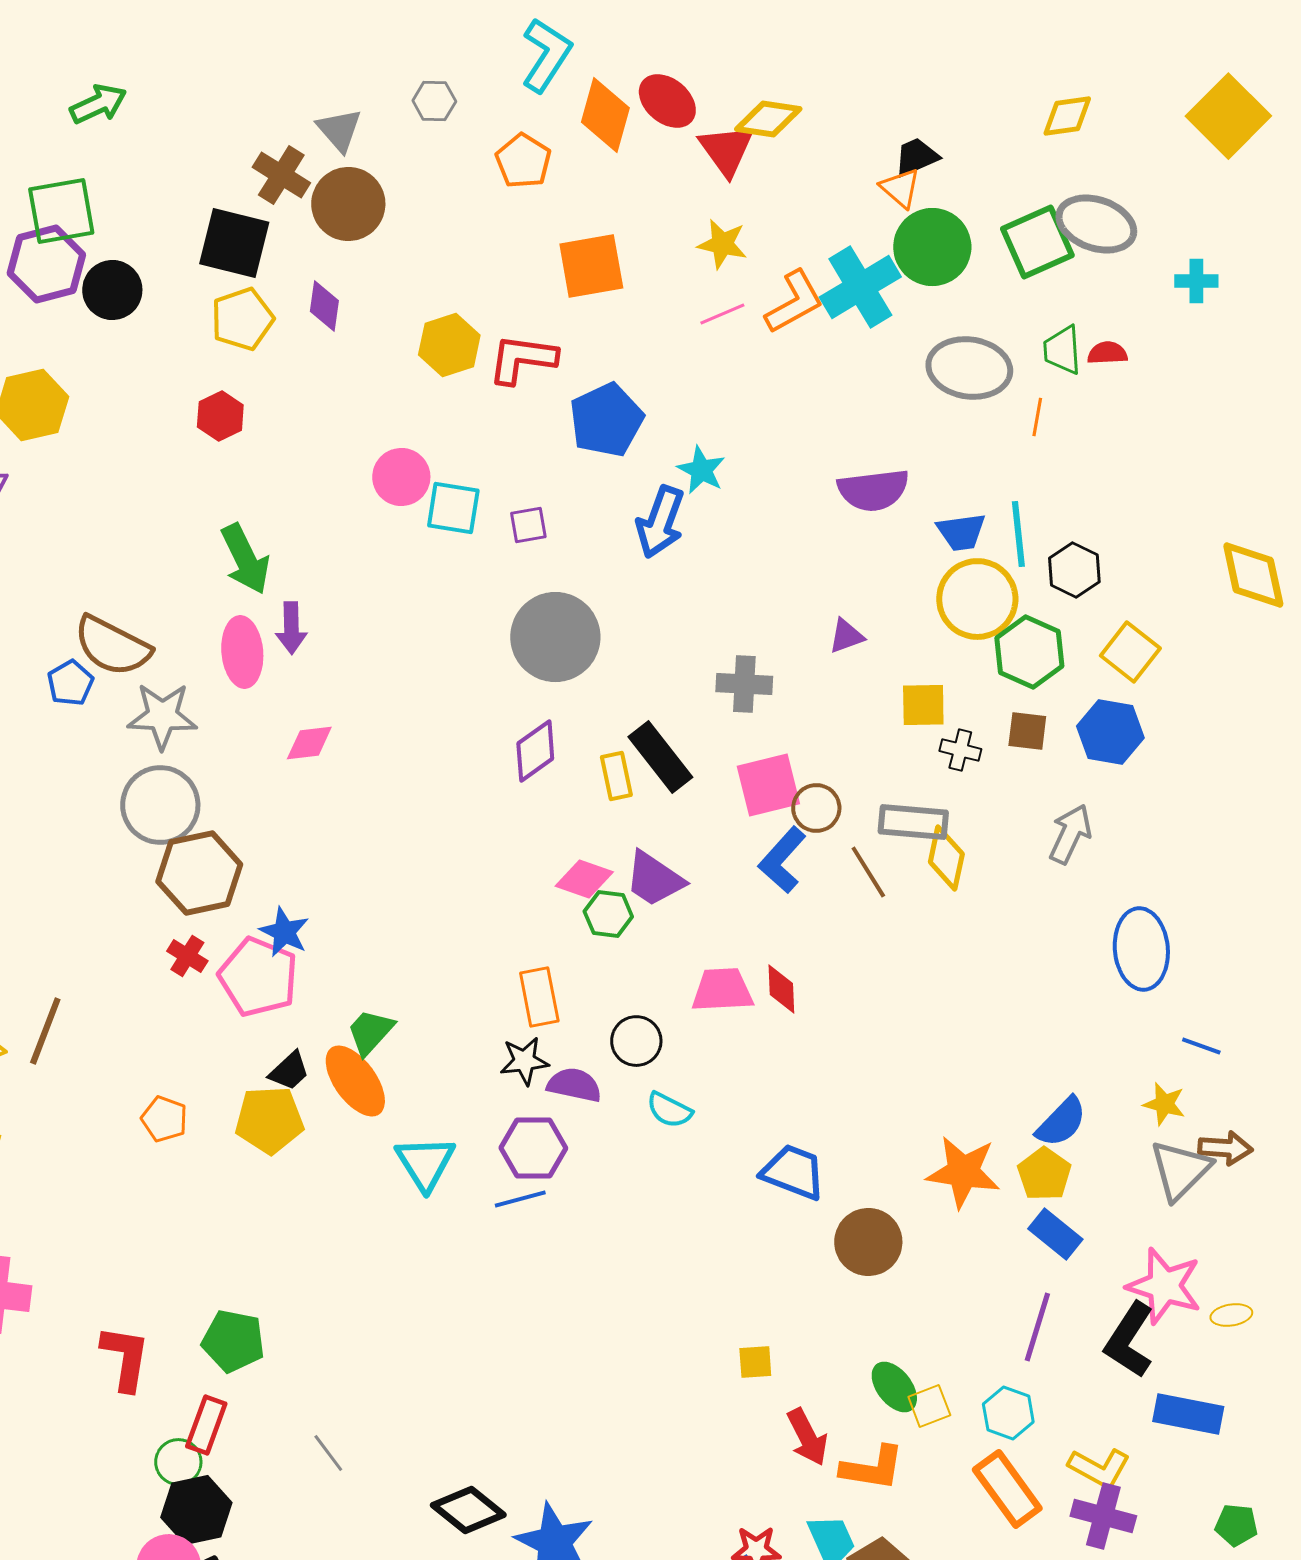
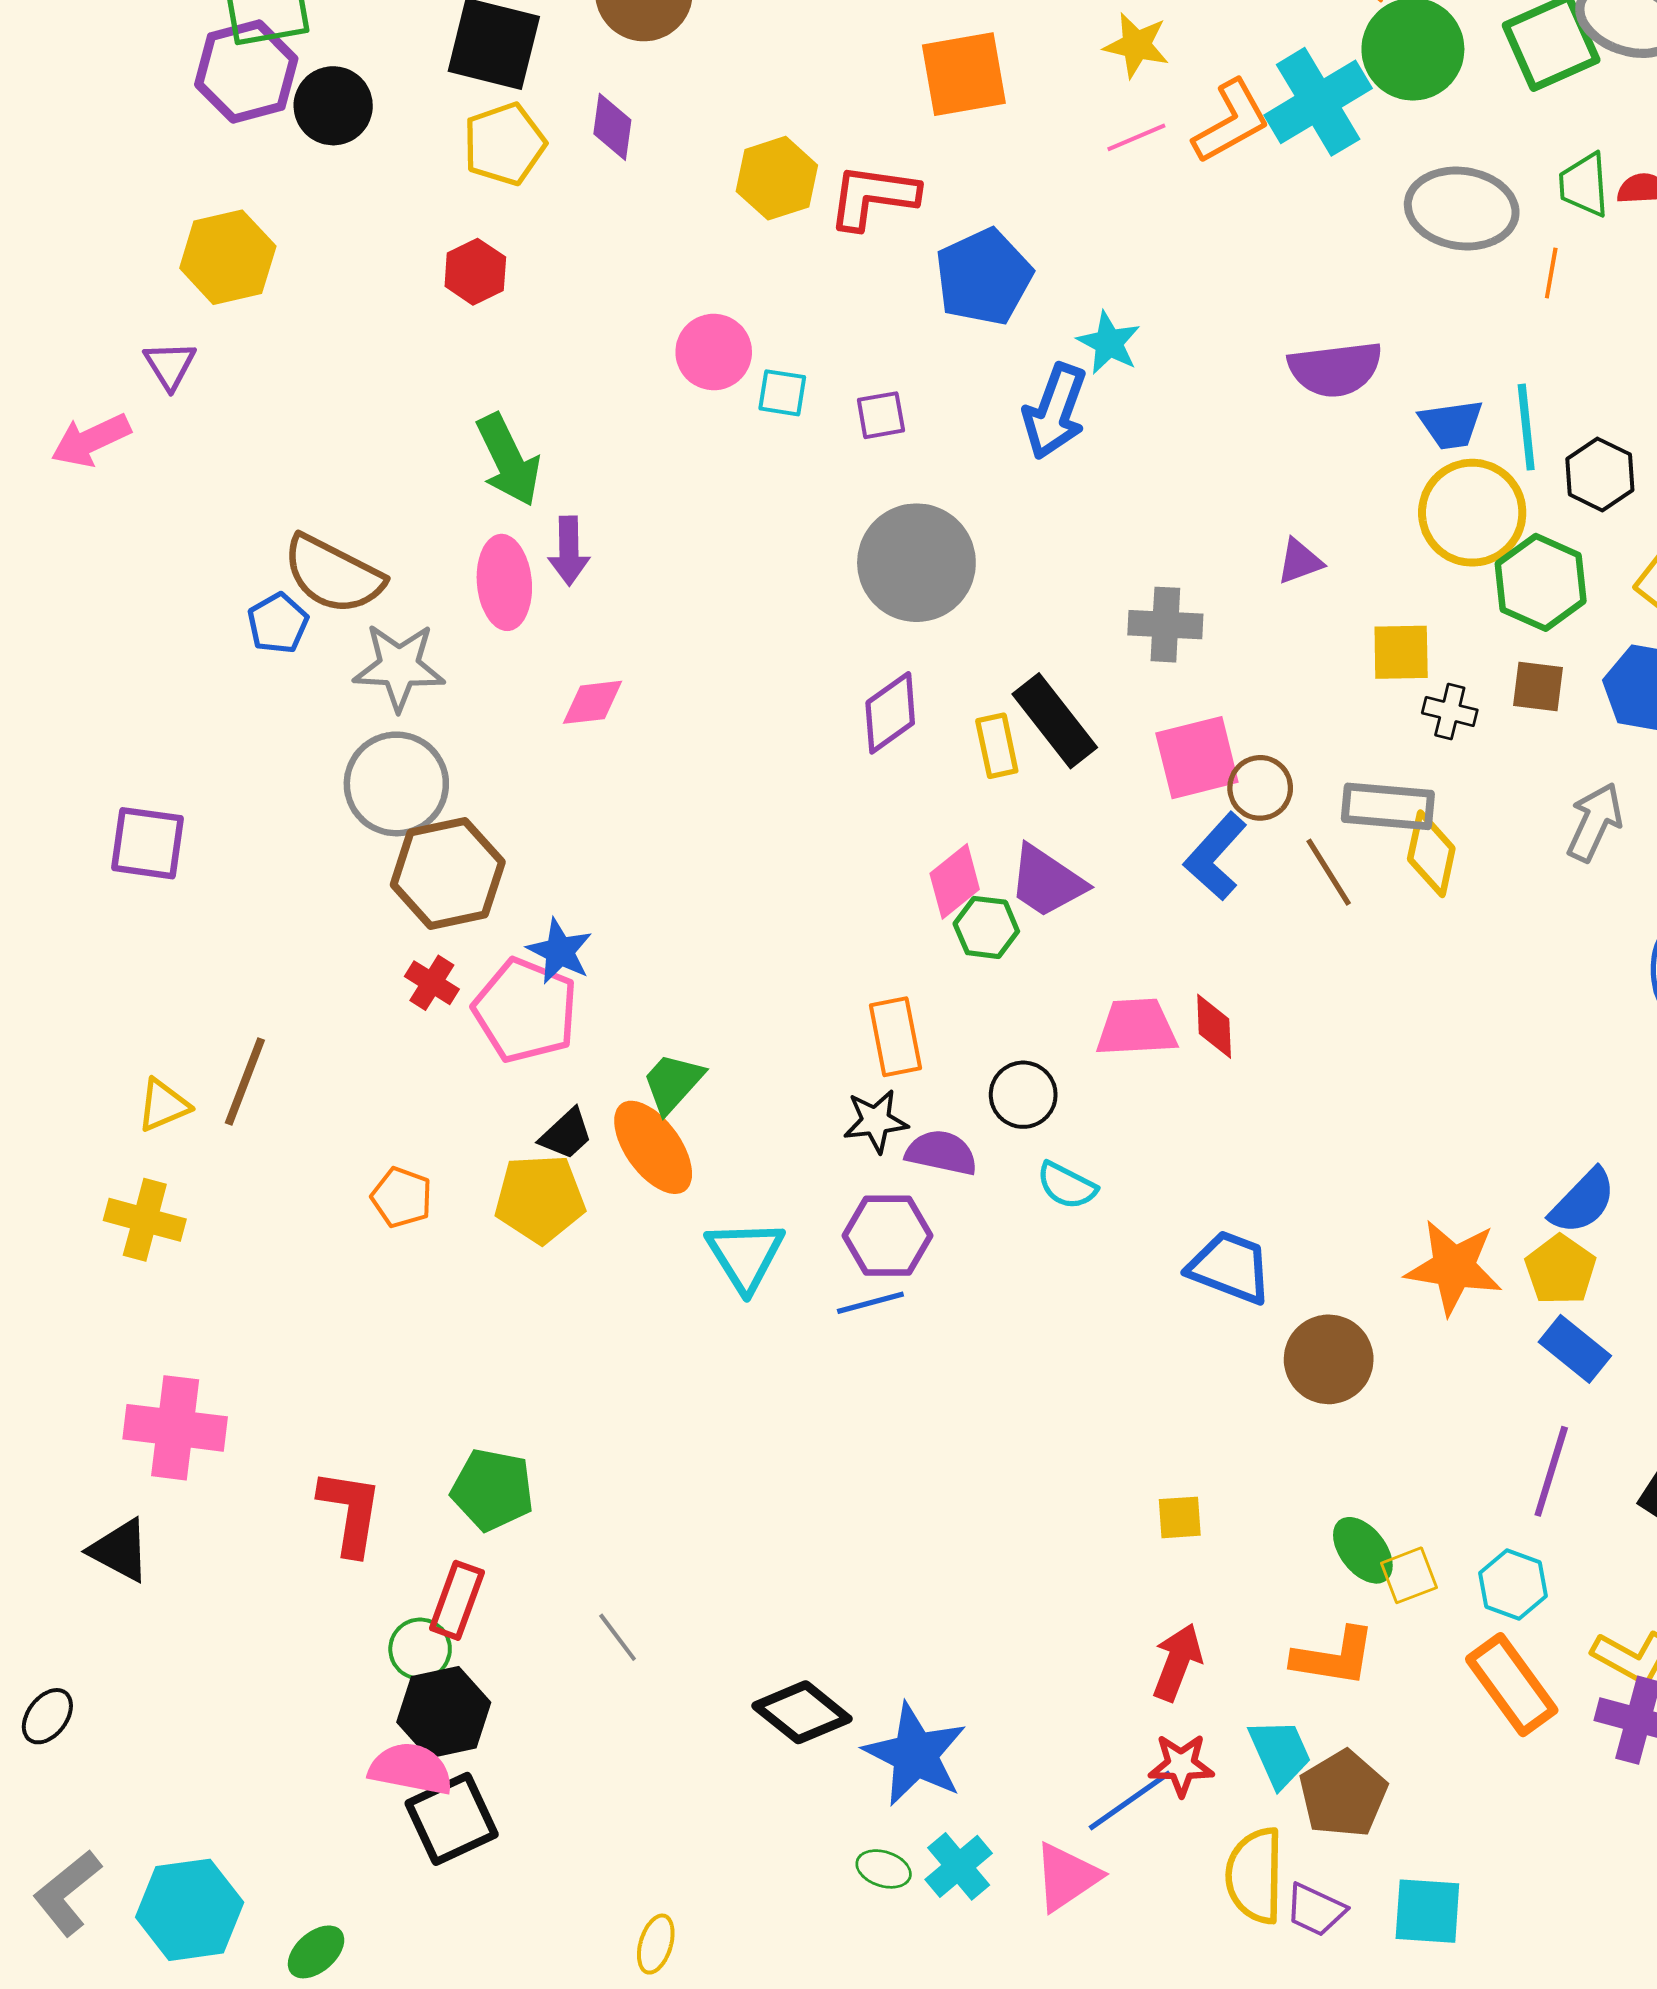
cyan square: (453, 508) -> (782, 393), size x0.7
pink diamond: (584, 879) -> (955, 881), turned -58
red arrow: (807, 1437) -> (1177, 1662), moved, turned -132

